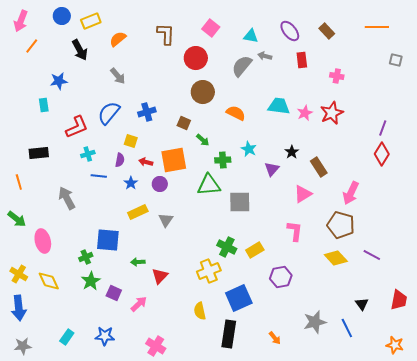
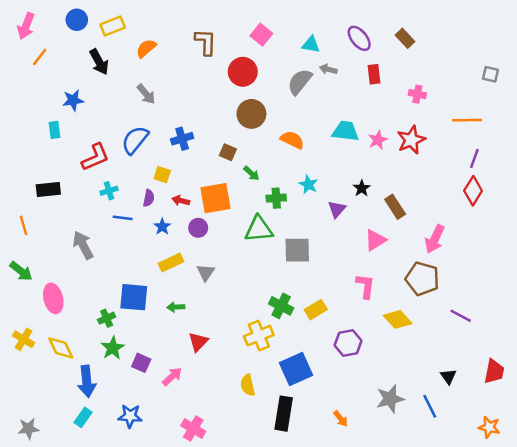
orange line: (377, 27) -> (467, 120), moved
yellow diamond: (336, 258) -> (398, 319), moved
green arrow: (138, 262) -> (176, 307), moved
blue arrow: (19, 308) -> (87, 381), moved

